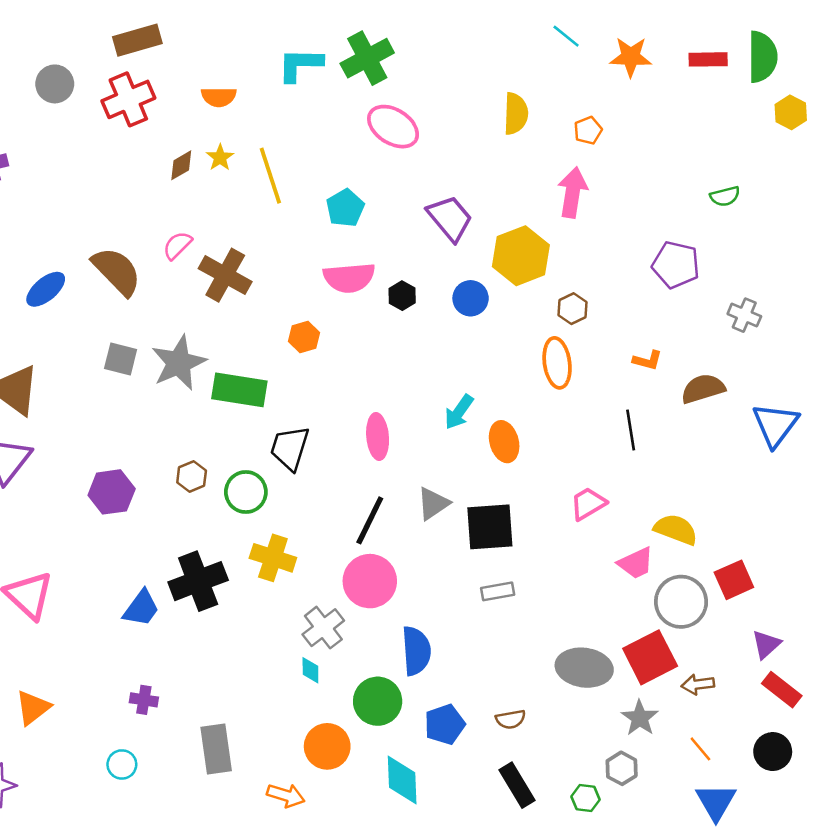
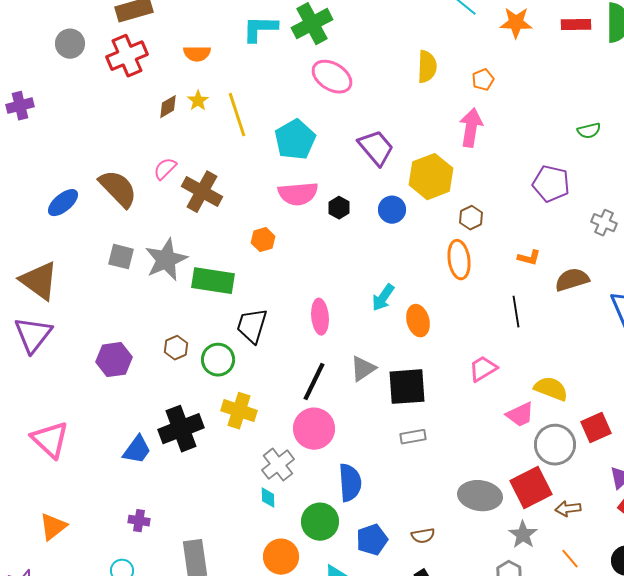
cyan pentagon: (345, 208) -> (295, 140), size x1.4

